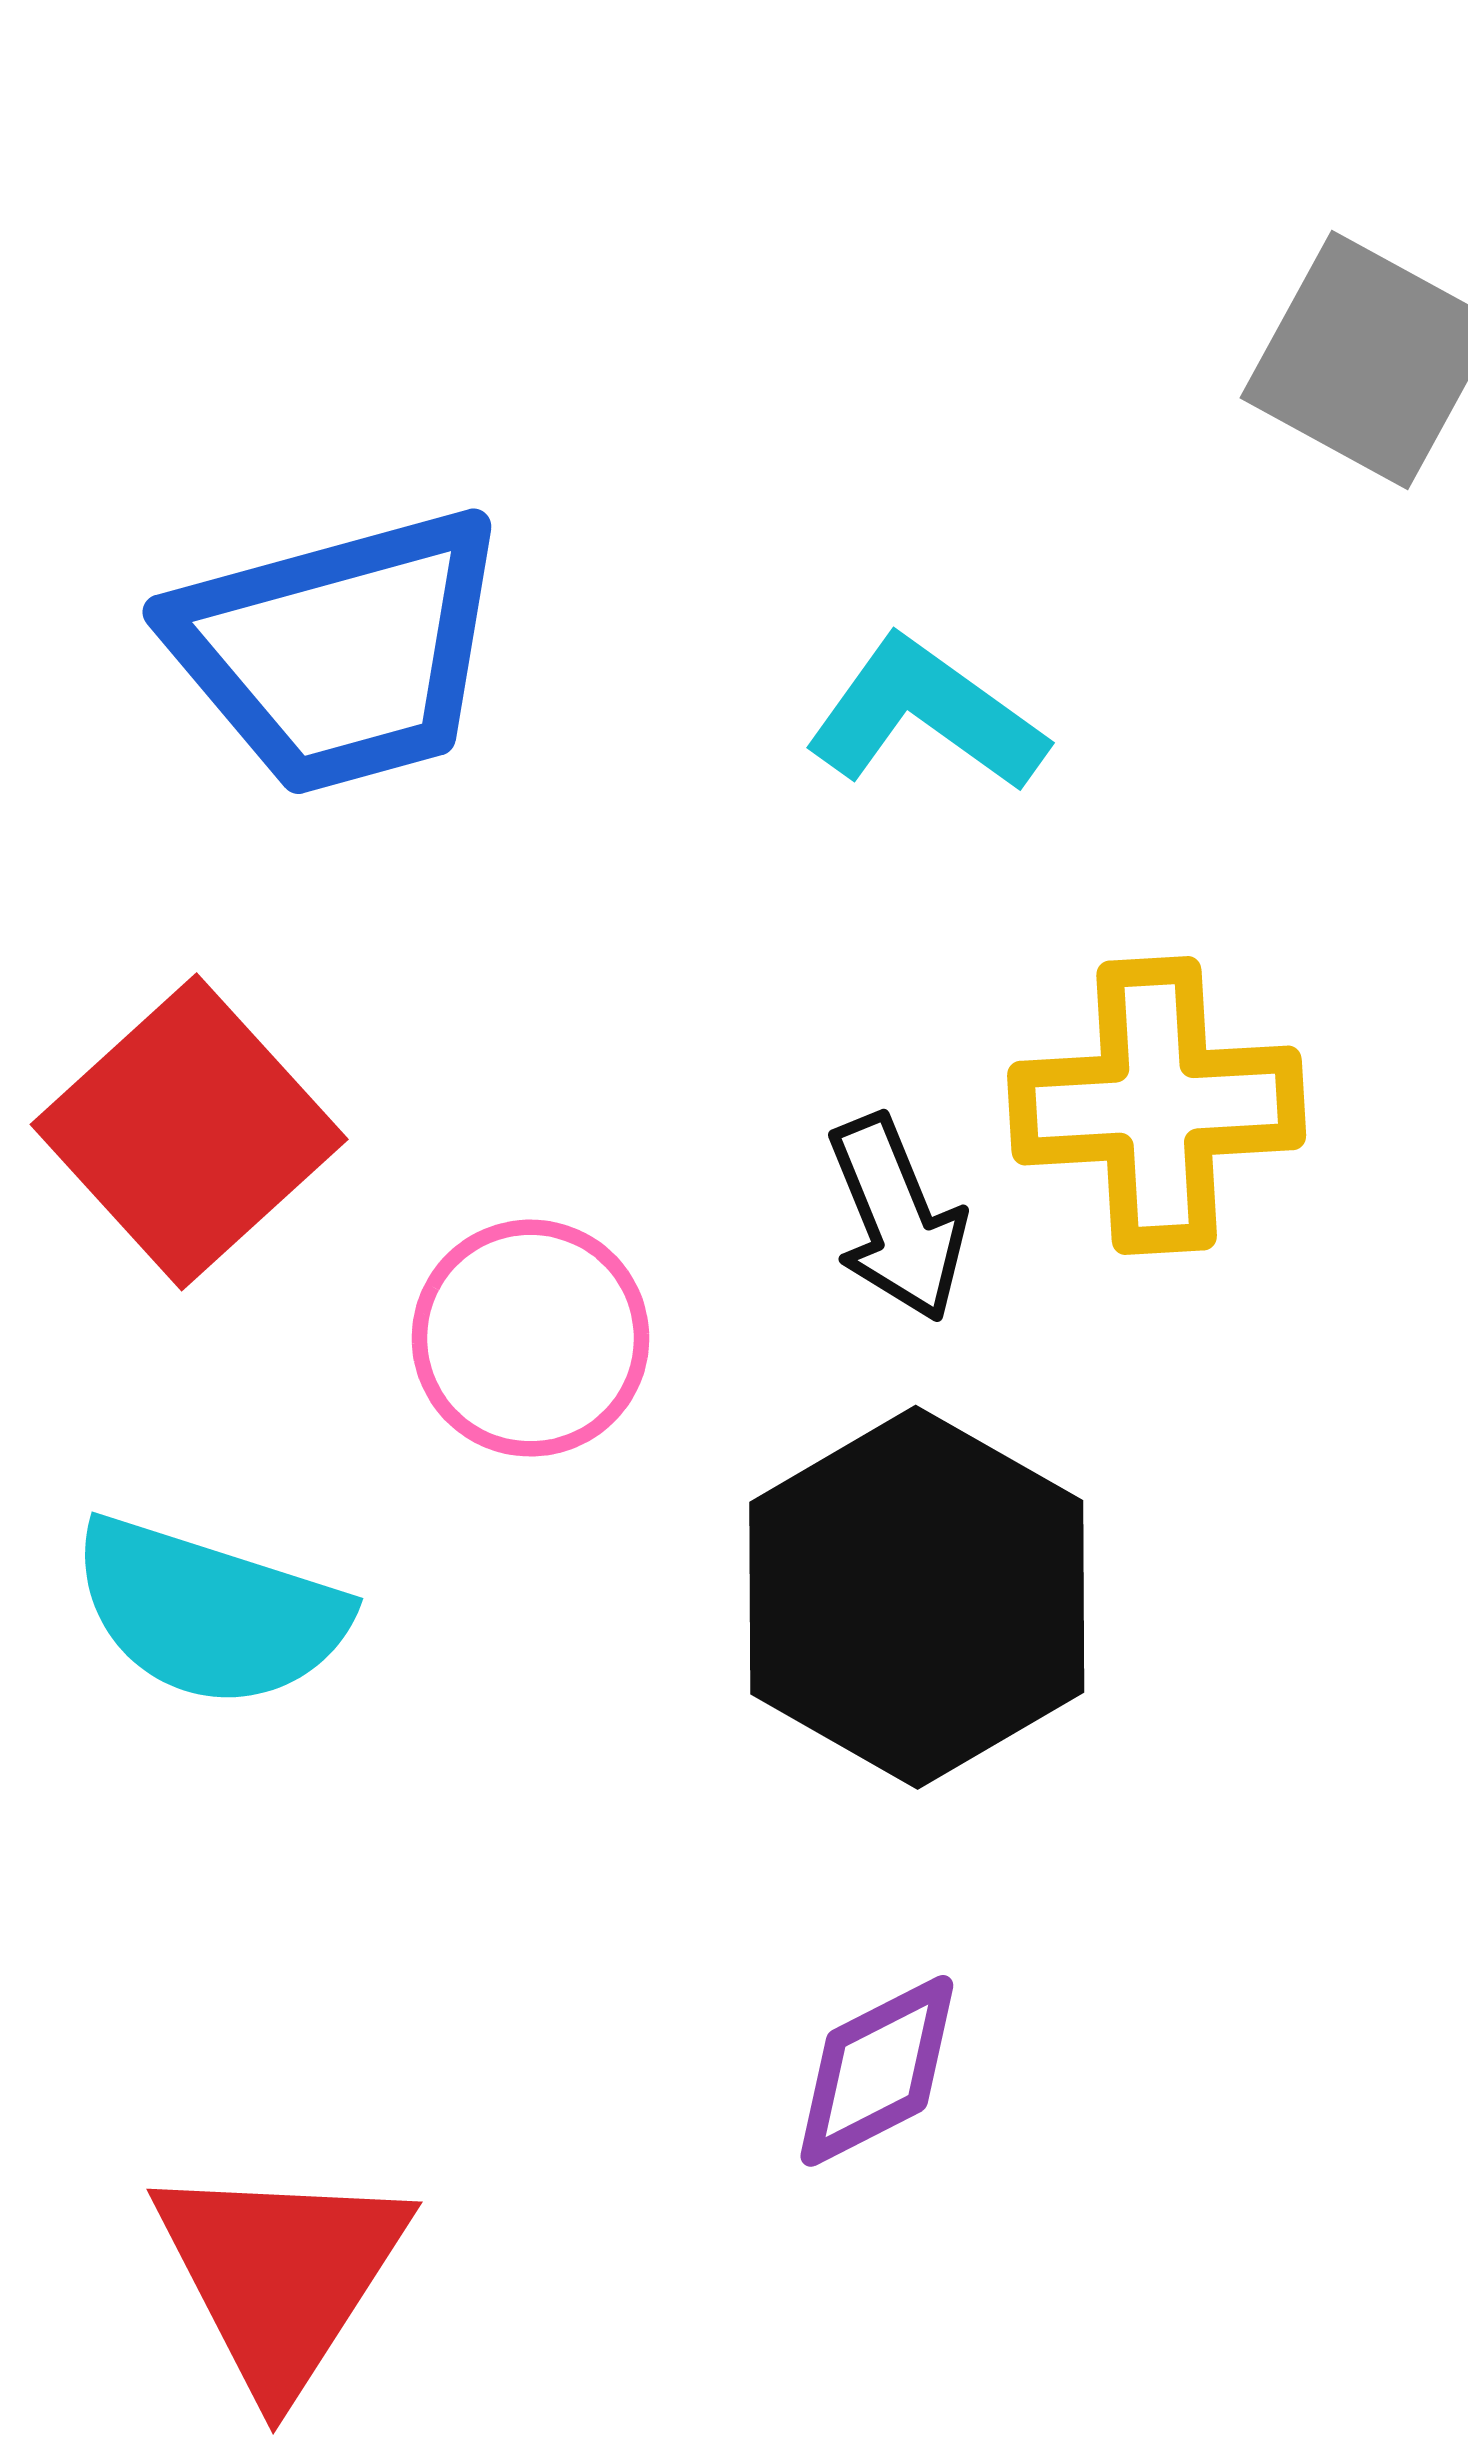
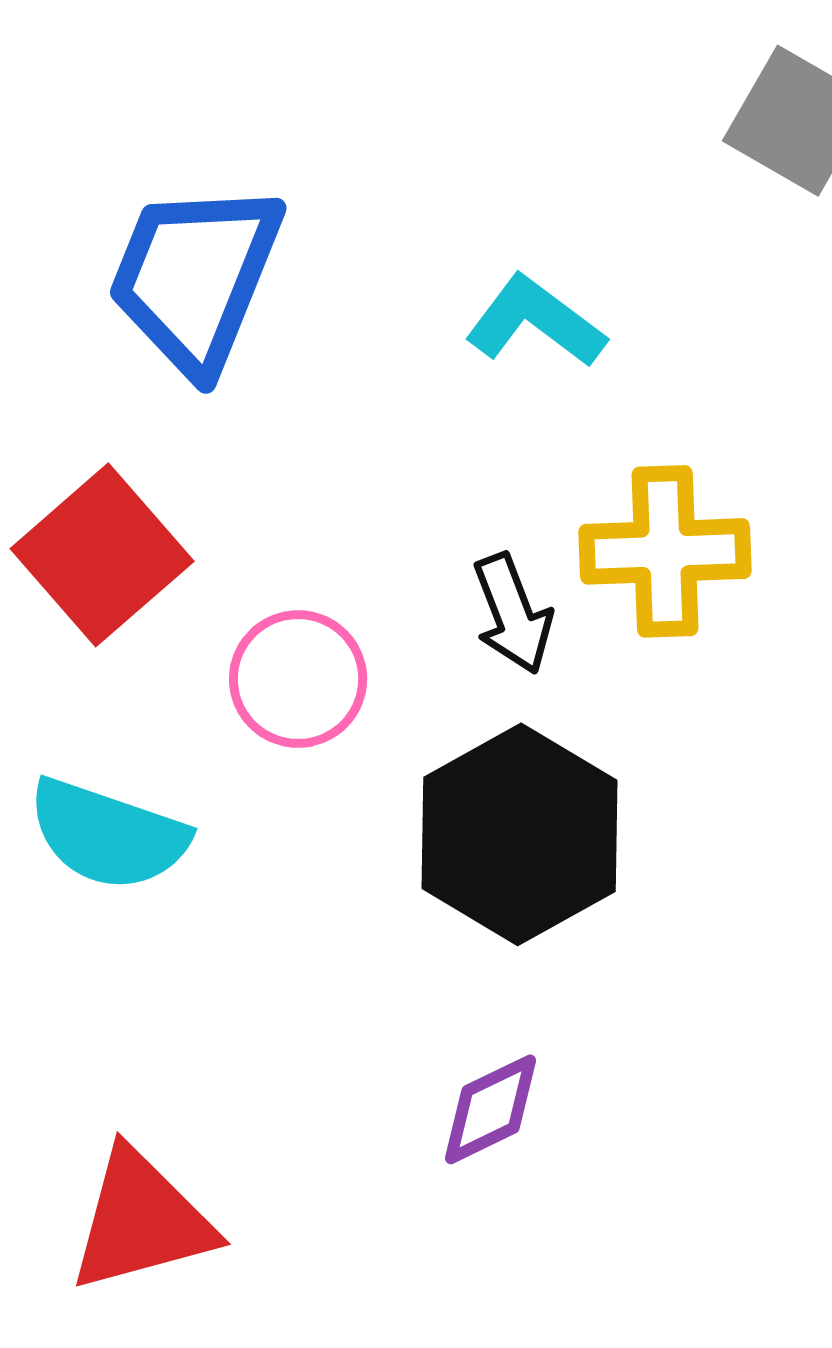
blue trapezoid: (339, 651) -> (195, 277), turned 126
red triangle: (281, 2275) -> (141, 1221), turned 41

